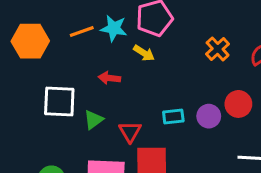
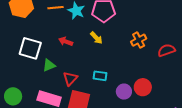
yellow arrow: (144, 53) -> (96, 38), moved
red circle: (238, 104) -> (143, 87), moved
purple circle: (209, 116) -> (124, 92), moved

